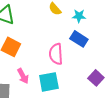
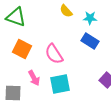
pink semicircle: (56, 54) -> (54, 54), moved, turned -30

